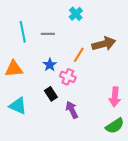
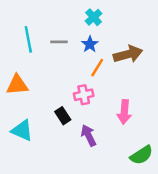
blue star: (50, 65) -> (90, 44), moved
pink cross: (68, 77) -> (84, 95), turned -35
pink arrow: (115, 97) -> (124, 112), moved

